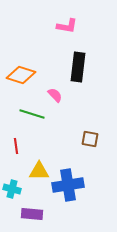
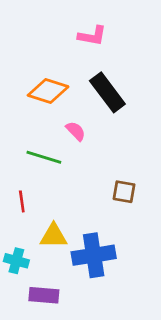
black rectangle: (78, 67) -> (107, 92), turned -44
orange diamond: (21, 75) -> (48, 91), moved

